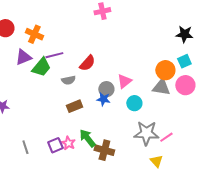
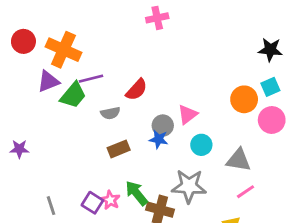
orange cross: (34, 34) -> (63, 50), size x1.4
gray triangle: (161, 87) -> (239, 160), moved
gray star: (146, 133) -> (189, 186), moved
purple square: (55, 145) -> (92, 203), turned -35

